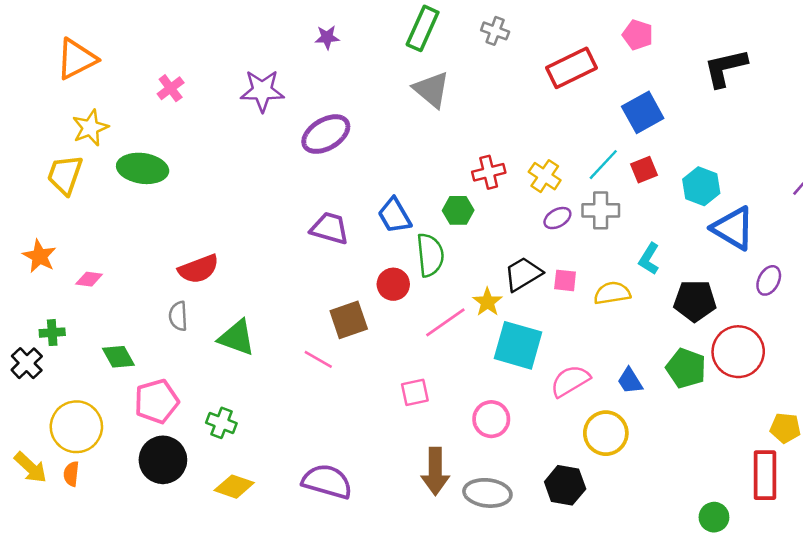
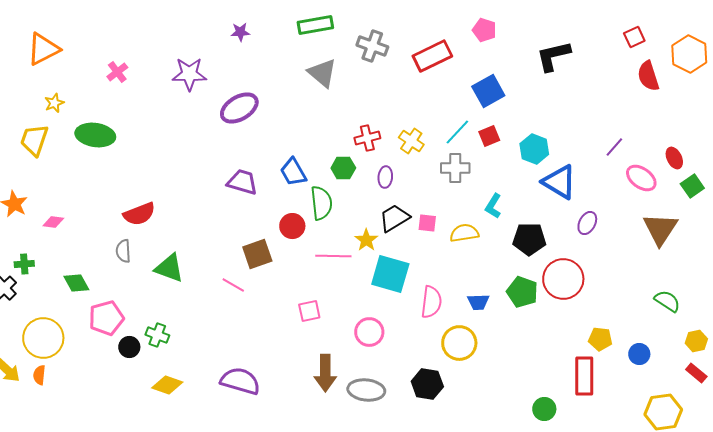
green rectangle: (423, 28) -> (315, 25), turned 56
gray cross: (495, 31) -> (372, 46), moved, size x1.4
yellow star: (90, 128) -> (54, 103), size x0.7
purple ellipse: (557, 218) -> (385, 177), moved, turned -55
pink line: (445, 322) -> (333, 256), turned 36
pink semicircle: (570, 381) -> (431, 302), turned 128
blue trapezoid: (630, 381) -> (478, 302), turned -60
black circle: (163, 460) -> (129, 347), moved, size x0.6

